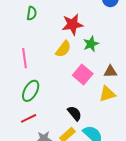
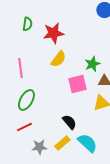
red star: (73, 24) -> (53, 33), moved
green star: (91, 44) -> (92, 64), moved
pink square: (83, 74) -> (77, 84), turned 36

